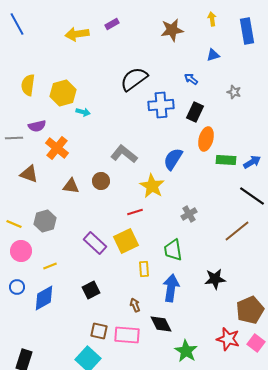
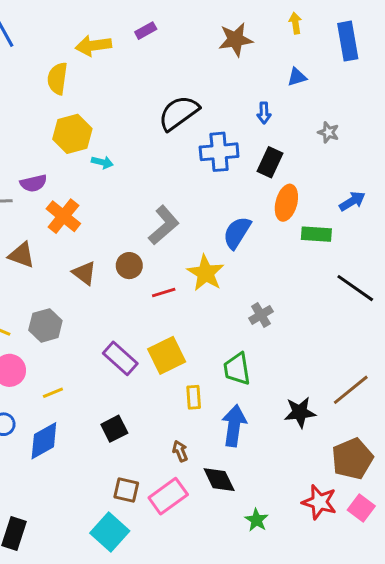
blue arrow: (191, 79) -> (264, 113), turned -128
yellow semicircle: (28, 85) -> (57, 78), moved
gray L-shape: (124, 154) -> (164, 225), turned 100
blue arrow: (252, 162) -> (352, 201), moved
brown triangle: (71, 186) -> (84, 273), turned 30
red line: (135, 212) -> (164, 293), moved
brown line: (237, 231) -> (351, 390), moved
pink rectangle: (127, 335) -> (168, 496), turned -40
green star: (186, 351) -> (256, 520), size x0.7

